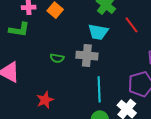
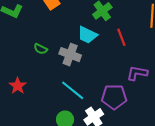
cyan line: (99, 89) -> (73, 90), turned -65
red star: (45, 100) -> (18, 86), turned -30

